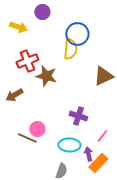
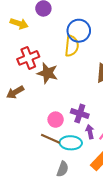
pink circle: (37, 129) -> (56, 120), moved
brown line: (27, 138) -> (51, 139), moved
purple arrow: (88, 154) -> (90, 132), moved

